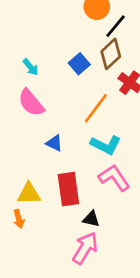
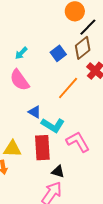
cyan arrow: (31, 67) -> (21, 53), turned 80
cyan L-shape: (106, 145) -> (53, 125), moved

